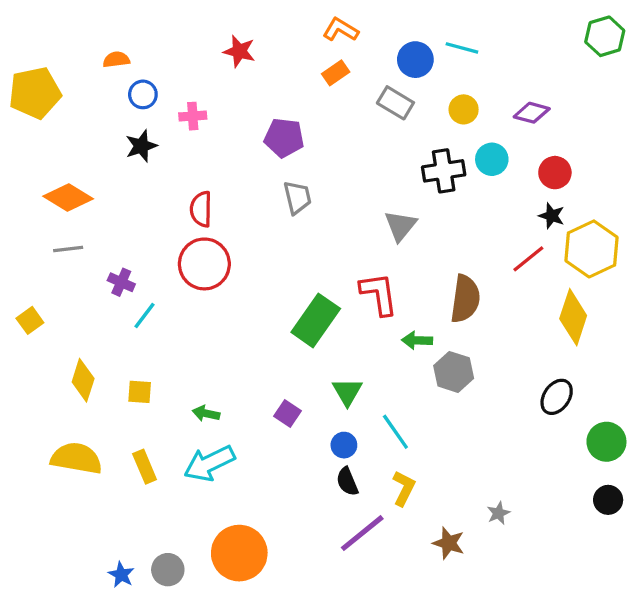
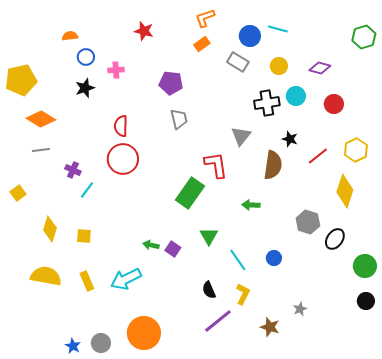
orange L-shape: (341, 30) -> (205, 18), turned -50
green hexagon: (605, 36) -> (364, 37), moved
yellow pentagon: (35, 93) -> (21, 80), moved
black star: (552, 216) -> (290, 139), moved
yellow hexagon: (591, 249) -> (356, 150), size x0.7
red L-shape: (379, 294) -> (216, 165), moved
brown semicircle: (465, 299) -> (273, 165), moved
gray hexagon: (454, 372) -> (308, 222), moved
green arrow: (206, 413) -> (151, 245), moved
blue circle: (344, 445) -> (274, 258), moved

